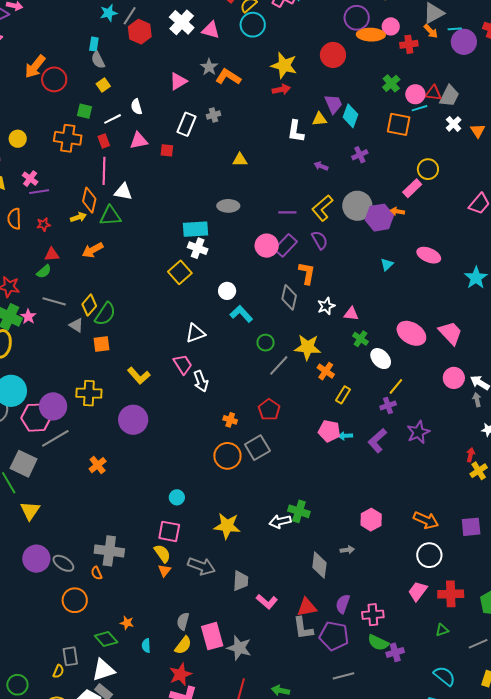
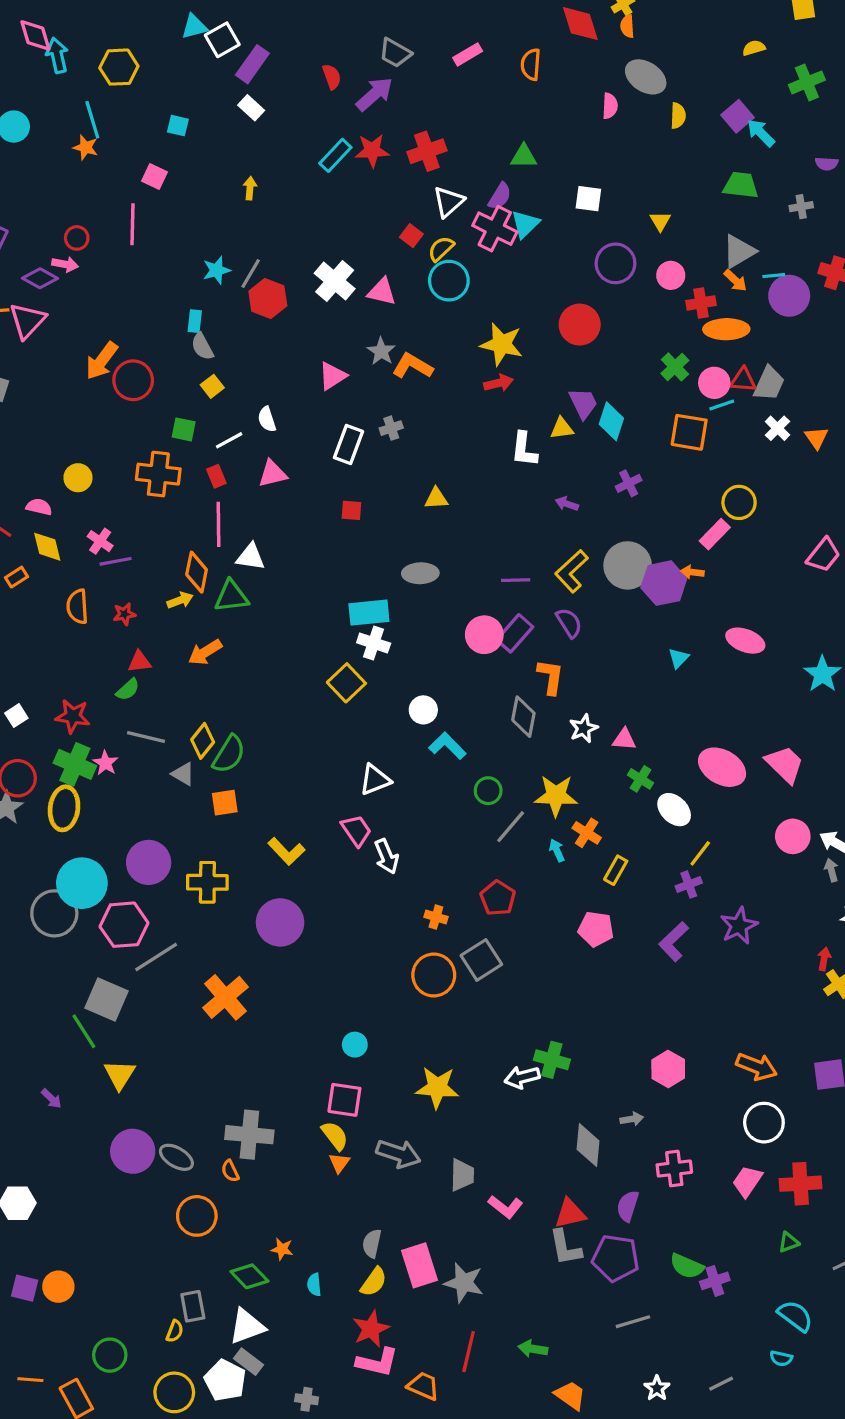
orange ellipse: (371, 35) -> (726, 329), moved
red square: (167, 150) -> (351, 510), moved
purple circle: (53, 406) -> (149, 862), moved
cyan arrow: (345, 436) -> (557, 850), moved, turned 72
orange cross: (98, 465) -> (226, 997), size x1.6
pink cross: (373, 615) -> (674, 1169), moved

